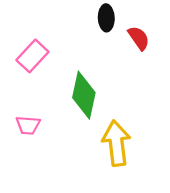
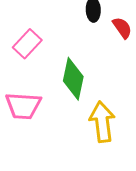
pink trapezoid: (28, 125) -> (23, 106), size x1.6

